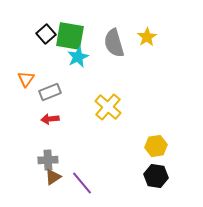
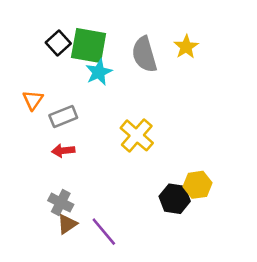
gray cross: (48, 160) -> (61, 203), turned 30
black hexagon: (156, 176) -> (175, 199), moved

